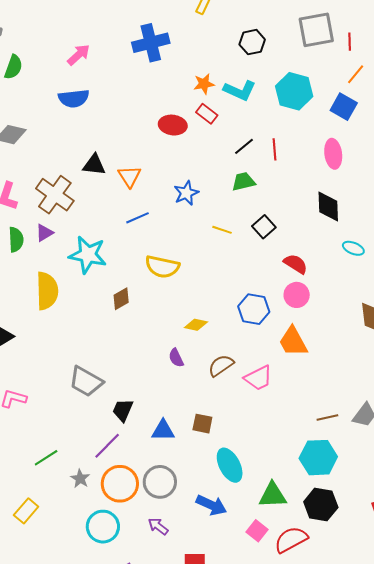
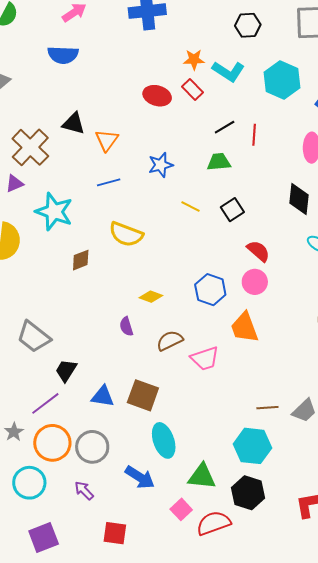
brown square: (202, 424) -> (143, 395), size x1.5

